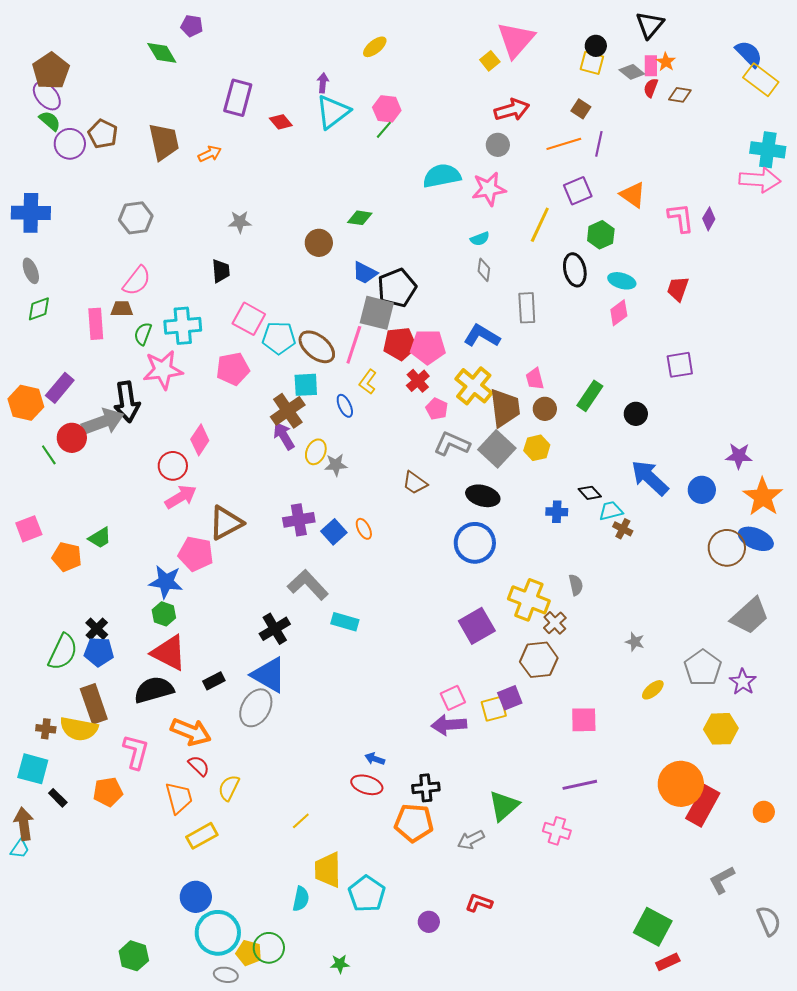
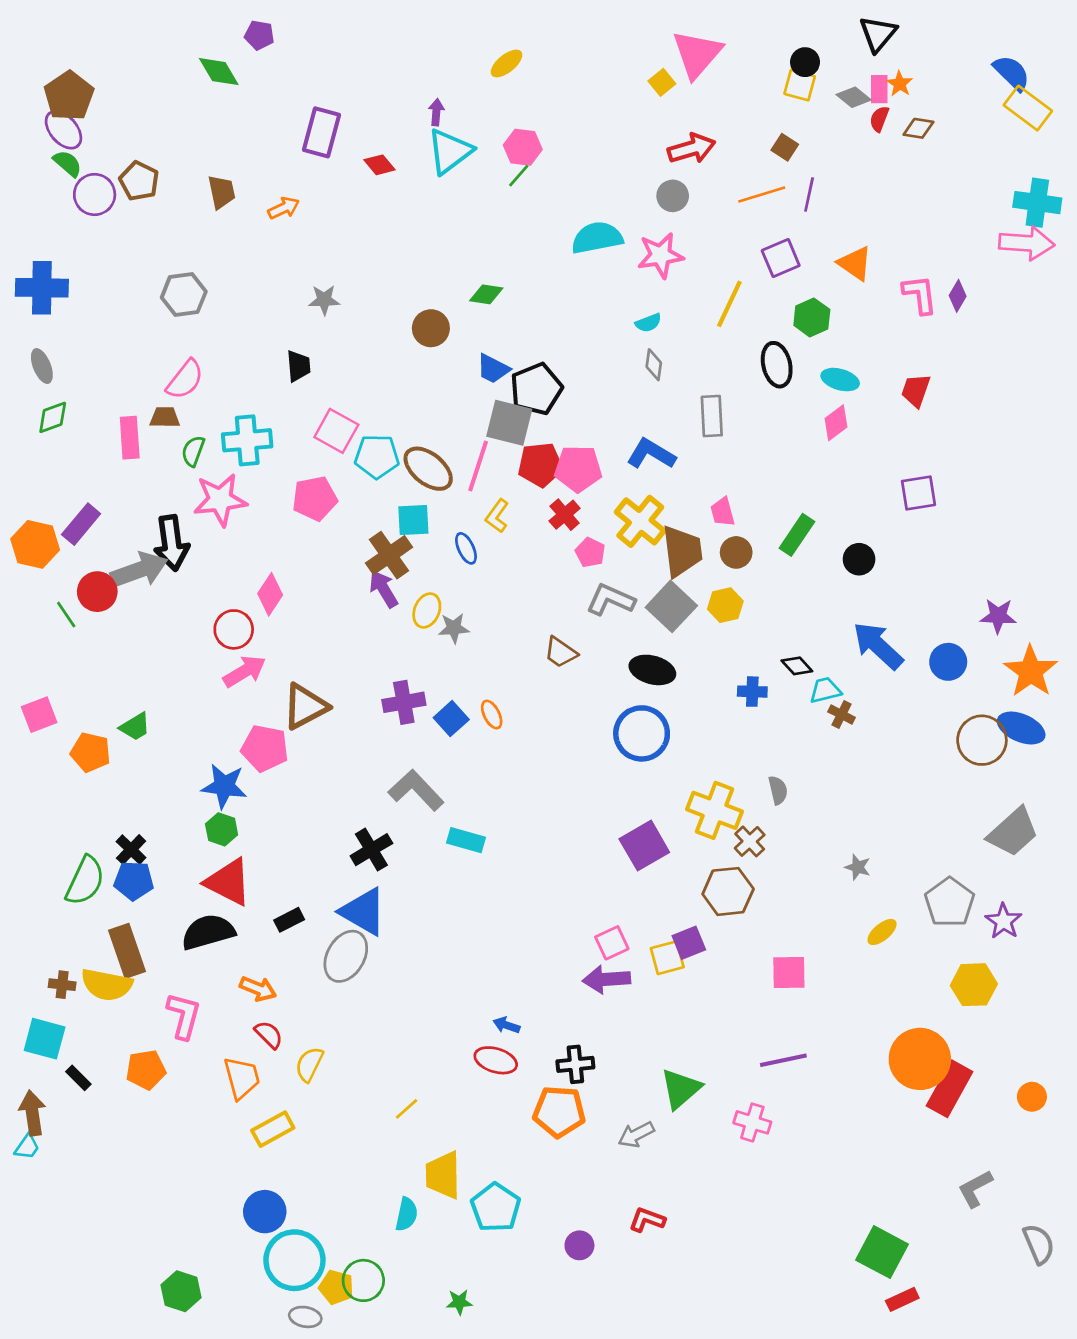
brown trapezoid: (164, 142) -> (222, 192), size x0.7
orange arrow: (191, 732) -> (258, 989), size x0.7

